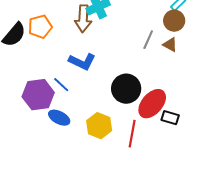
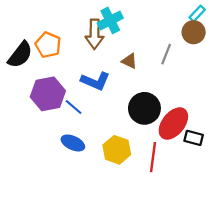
orange pentagon: (40, 27) -> (48, 45), turned -30
brown triangle: (170, 45) -> (129, 61), moved
purple hexagon: (38, 95) -> (48, 94), moved

